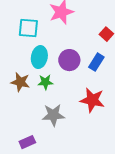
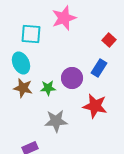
cyan ellipse: (39, 57) -> (21, 63), moved, turned -35
purple circle: (69, 60) -> (72, 78), moved

